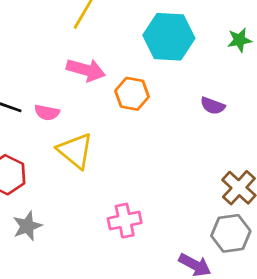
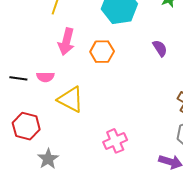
pink arrow: (86, 70) -> (66, 42), turned 100
purple semicircle: (213, 106) -> (160, 48), turned -132

